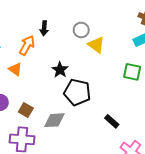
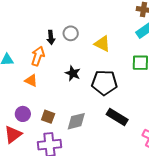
gray circle: (81, 30) -> (71, 33), moved
black pentagon: (77, 92) -> (104, 83), moved
black rectangle: (112, 121) -> (117, 117), moved, size x1.5

